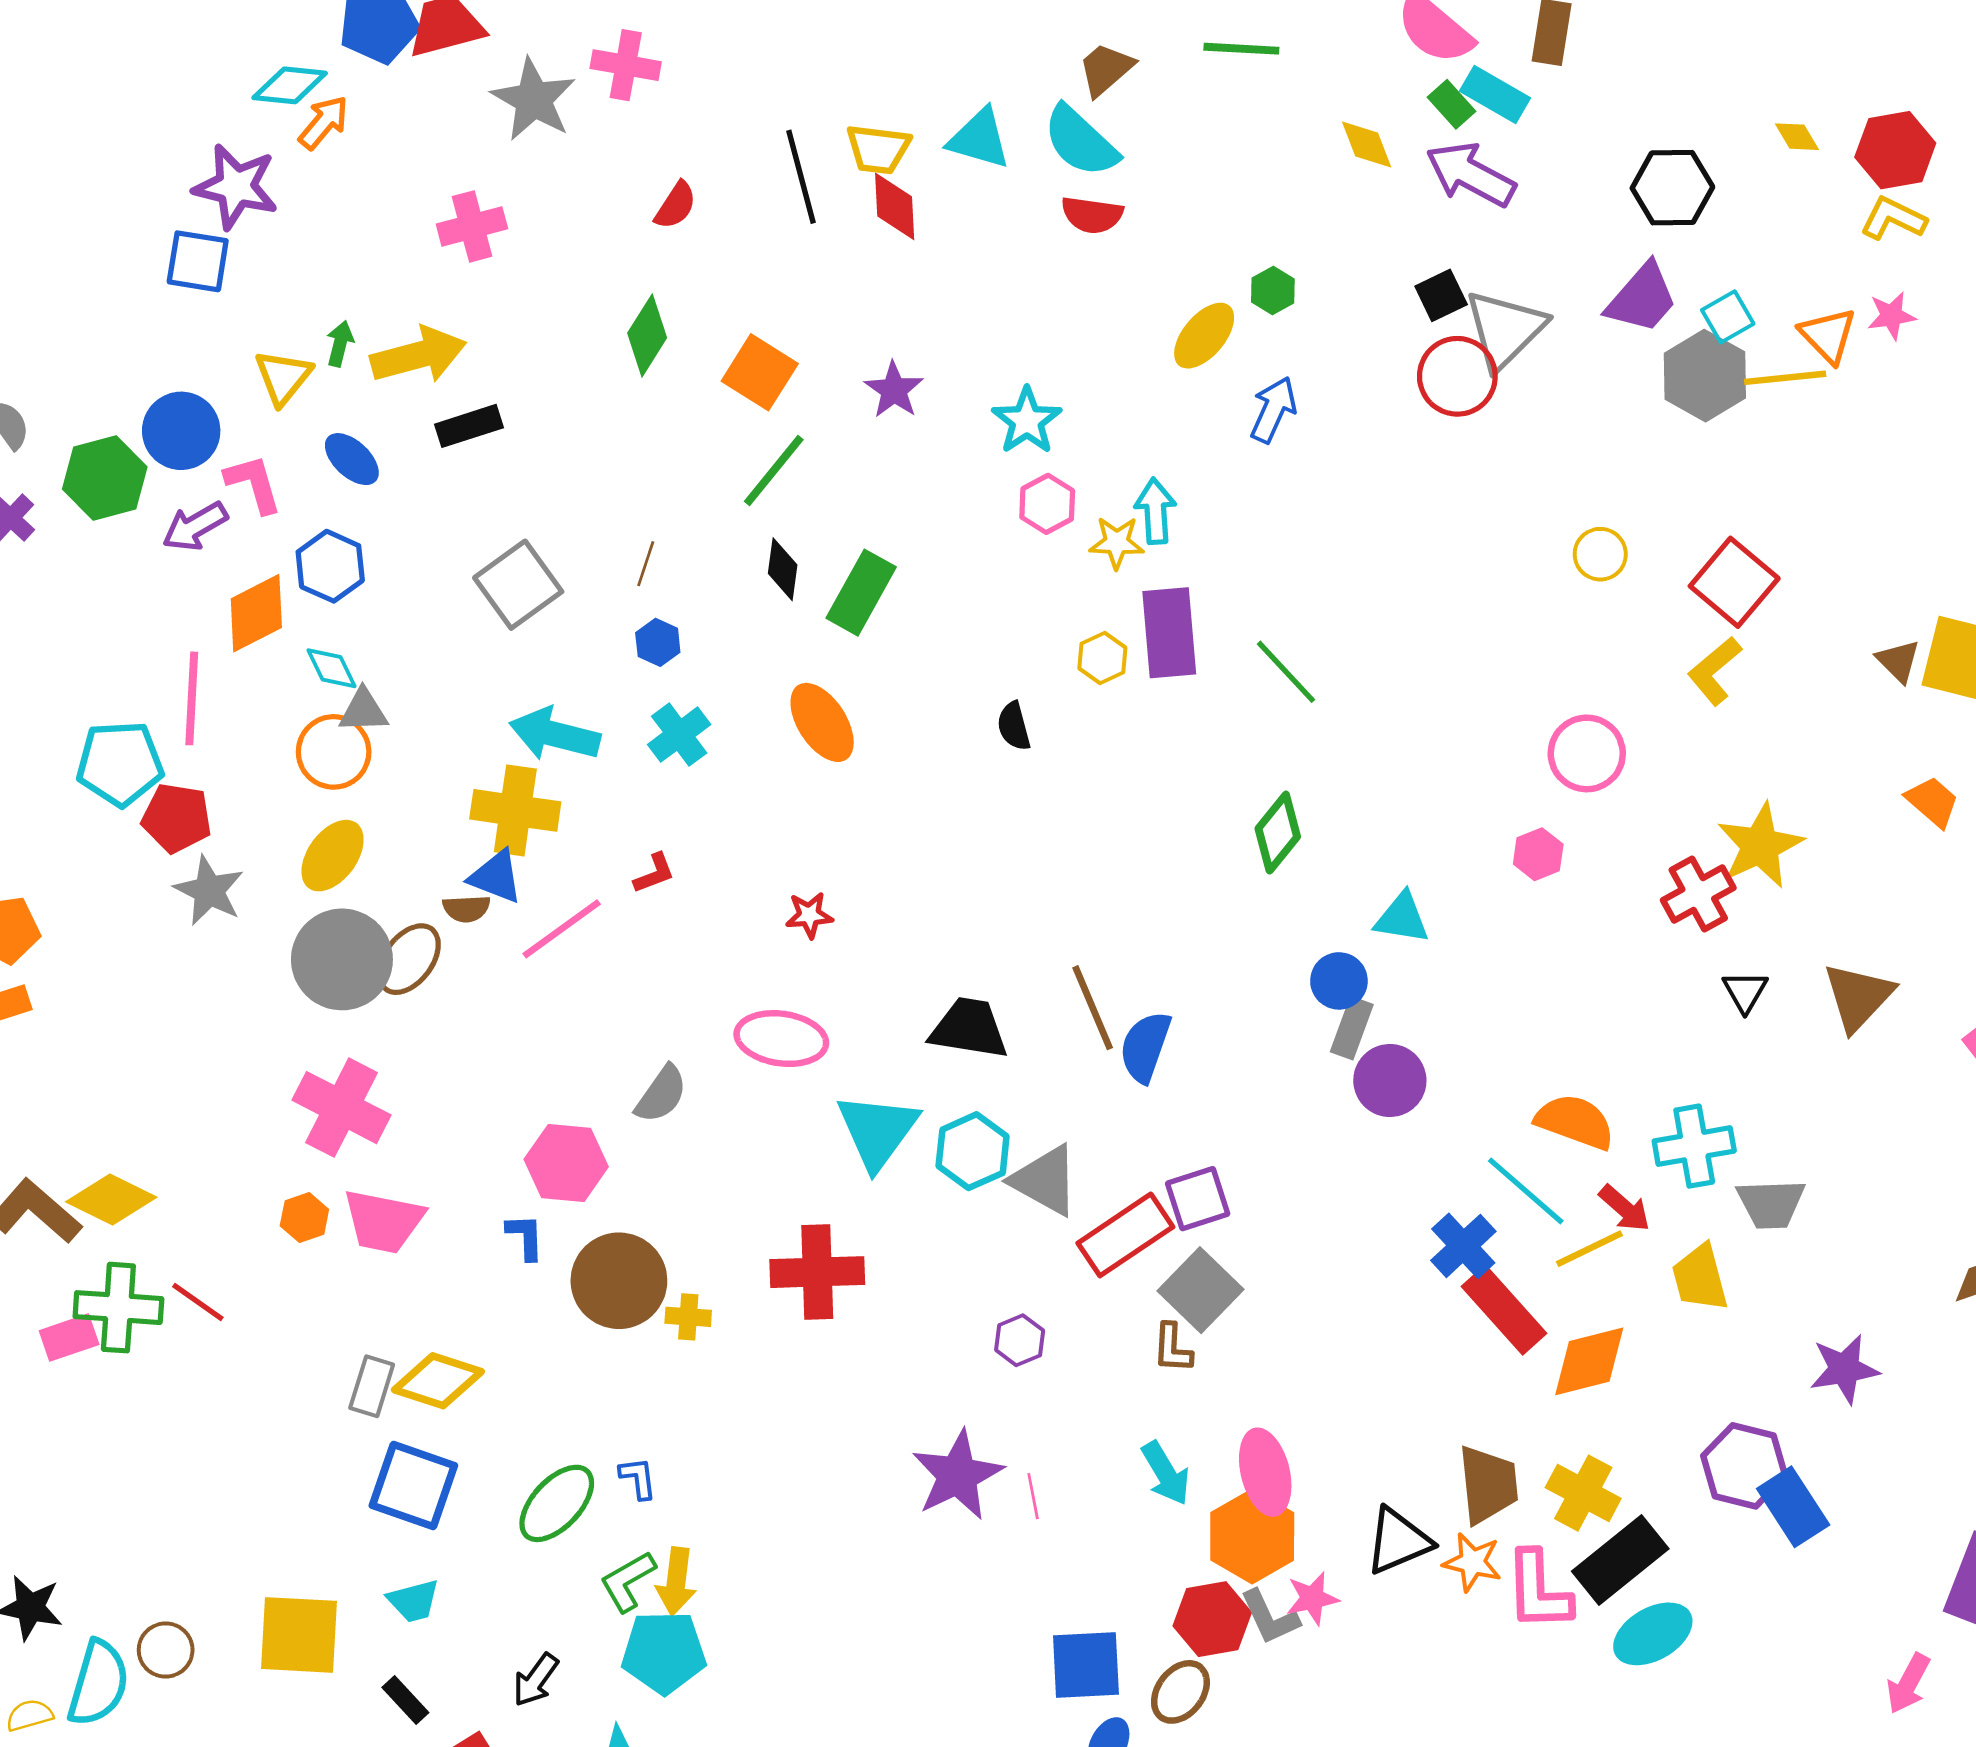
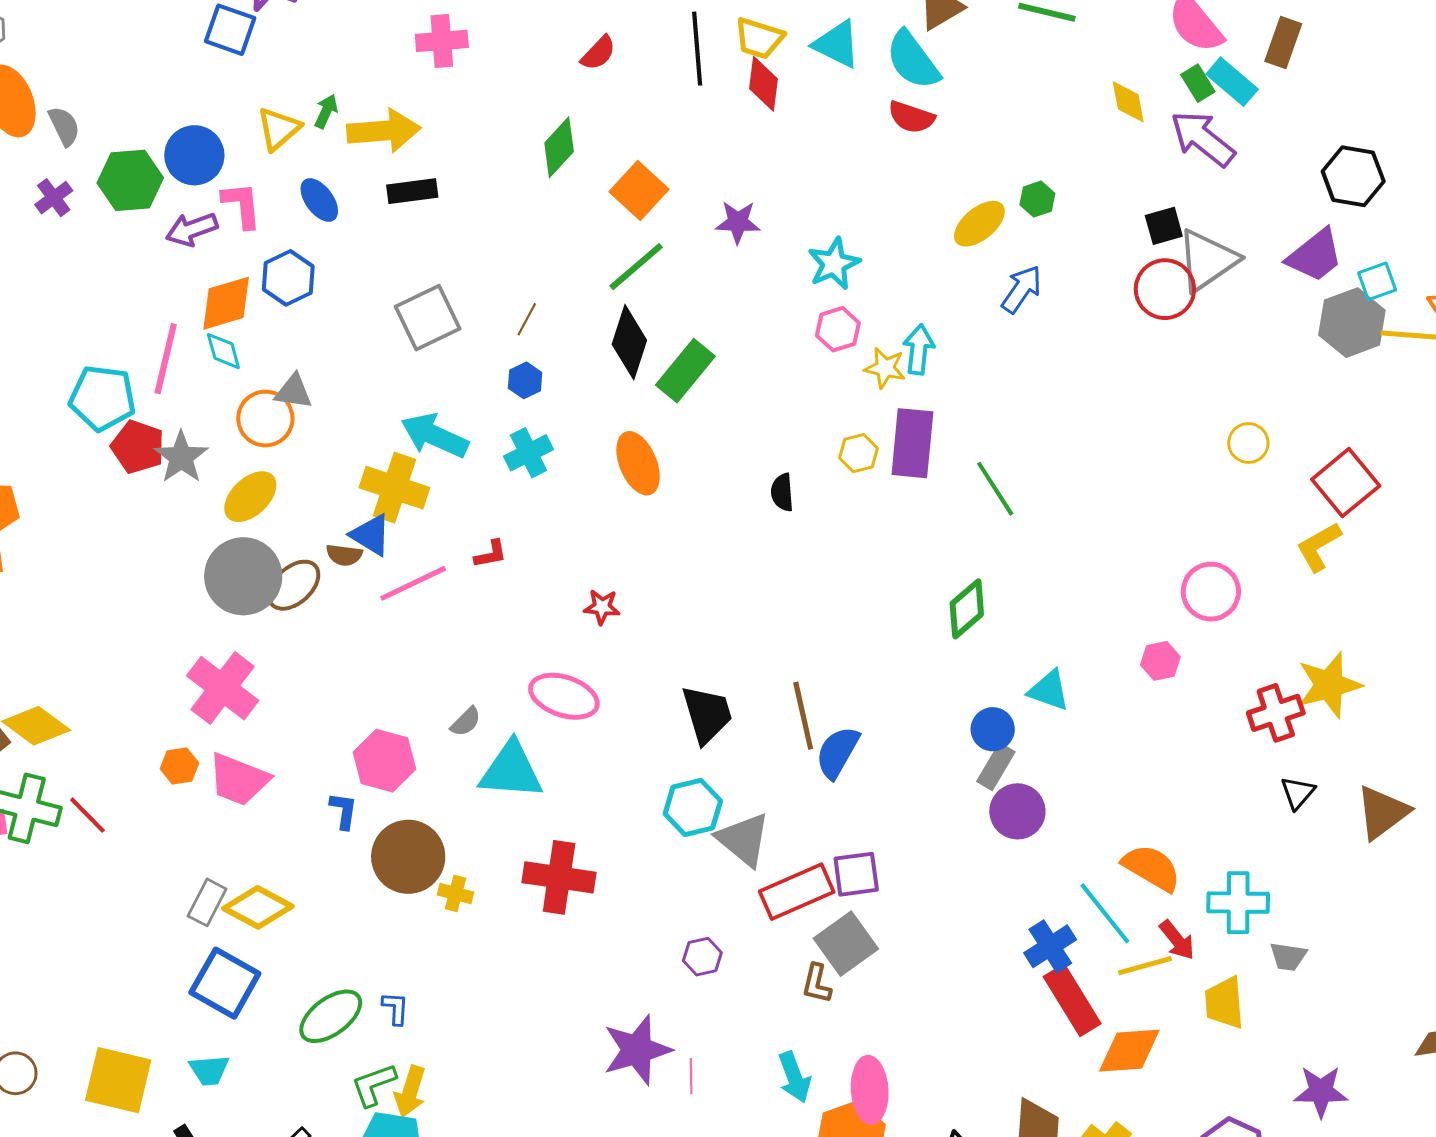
purple star: (894, 390) -> (738, 222), turned 30
black diamond: (783, 569) -> (629, 342), size x1.5
cyan diamond: (332, 668) -> (223, 351), moved
gray star: (209, 891) -> (181, 457), moved
black trapezoid: (969, 1028) -> (707, 714), turned 54
gray semicircle: (661, 1094) -> (466, 722), size x0.7
cyan triangle: (877, 1131) -> (511, 770), moved, turned 48
gray trapezoid: (1771, 1204) -> (1288, 957), size x0.7

